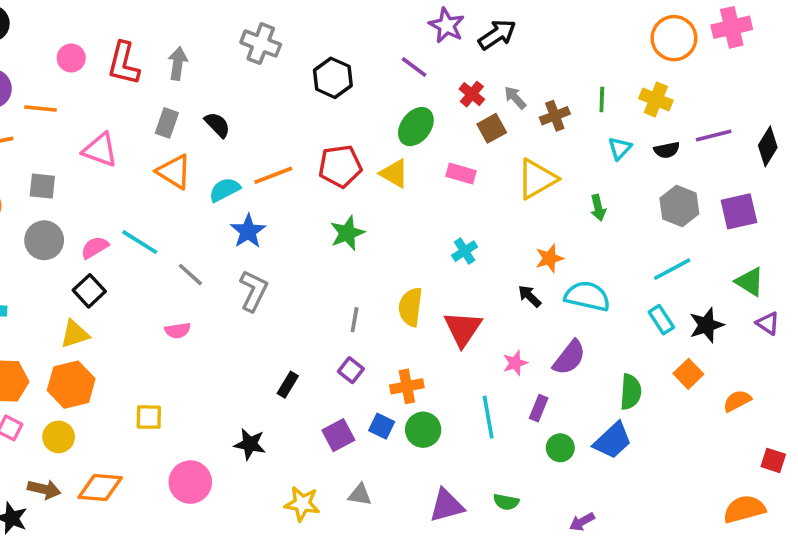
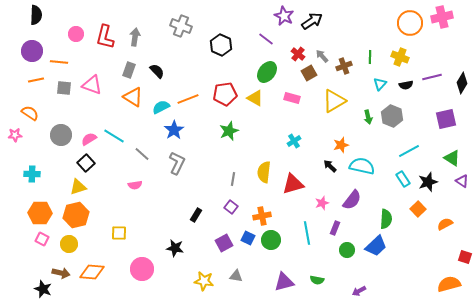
gray square: (42, 186) -> (64, 88), moved
gray hexagon: (679, 206) -> (392, 116), moved
red triangle: (463, 329) -> (293, 184), turned 40

